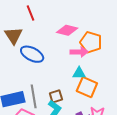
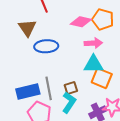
orange pentagon: (91, 42) -> (103, 19), moved
blue ellipse: (32, 54) -> (46, 46), turned -30
cyan triangle: (79, 73) -> (94, 64), size x1.5

